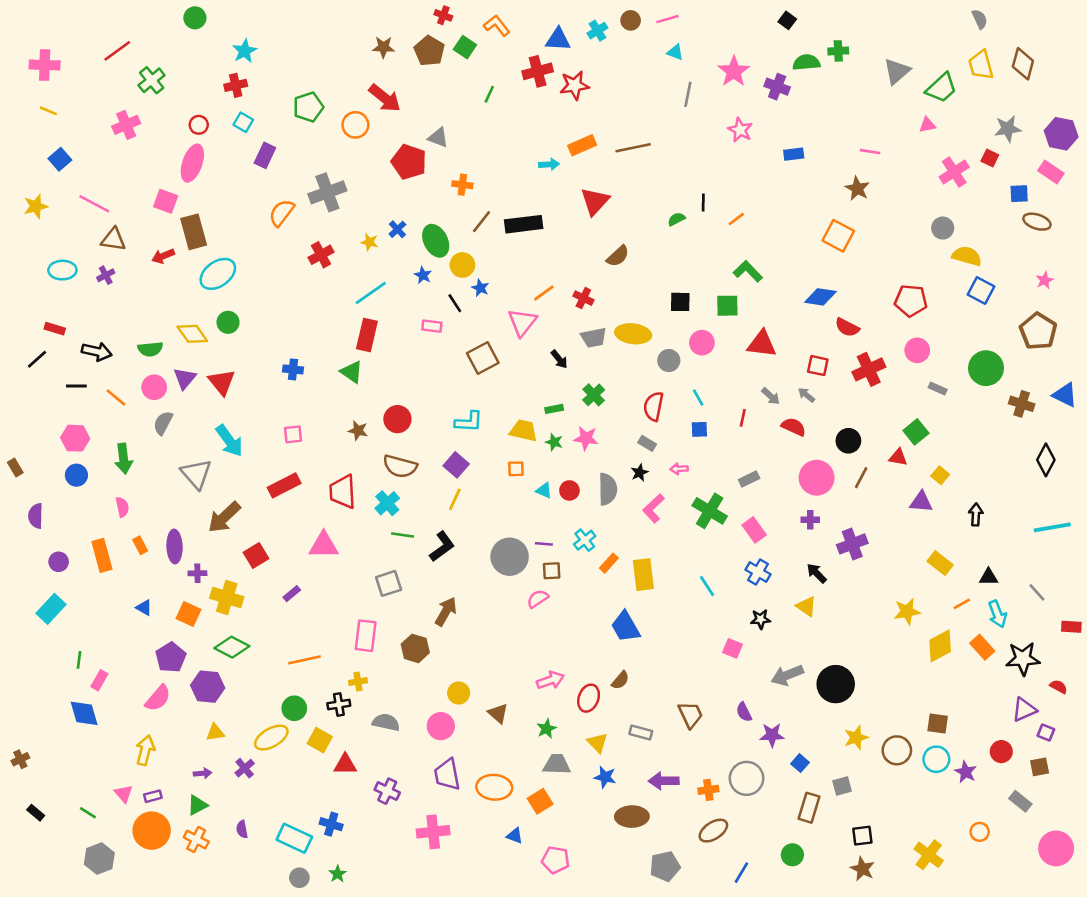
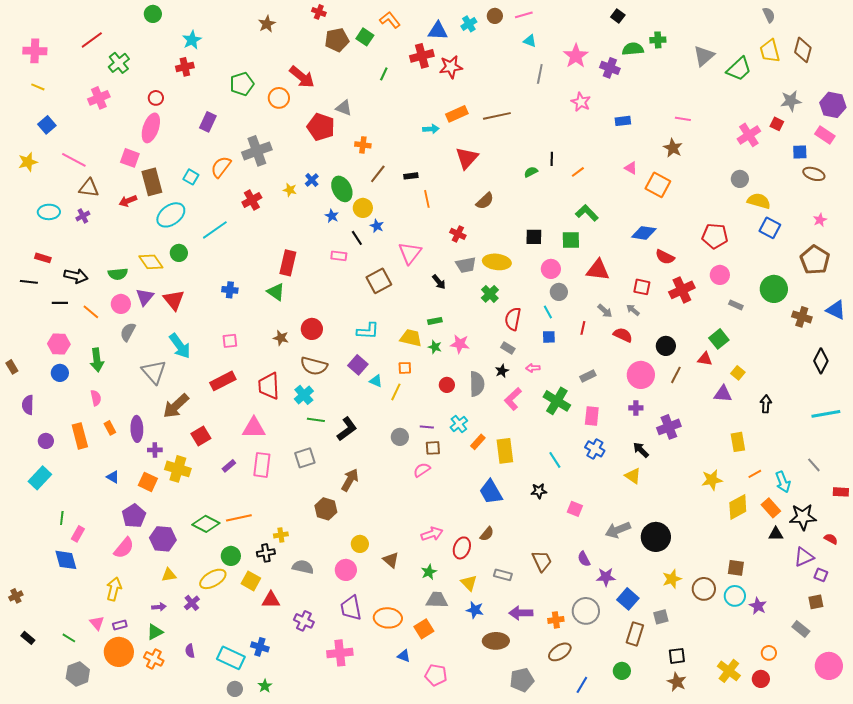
red cross: (443, 15) -> (319, 12), moved
brown star: (383, 47) -> (267, 24), moved, turned -30
brown pentagon: (429, 51) -> (337, 40), turned 30
cyan square: (243, 122) -> (191, 177), moved
pink triangle: (927, 125) -> (631, 168), moved, turned 40
black rectangle: (524, 224) -> (411, 176), size x0.5
cyan line: (371, 293) -> (215, 230), moved
orange line: (544, 293) -> (427, 199), moved, turned -66
black line: (37, 359) -> (29, 282), turned 48
gray circle: (669, 361) -> (559, 292), moved
green cross: (594, 395) -> (490, 294), moved
cyan triangle: (544, 490) -> (376, 381), moved
yellow line: (455, 499) -> (396, 392), moved
pink rectangle: (754, 530) -> (592, 416), turned 42
gray circle: (510, 557) -> (400, 437), size x0.6
yellow rectangle: (940, 563) -> (738, 442), turned 42
black triangle: (989, 577) -> (776, 534), moved
black star: (761, 619) -> (539, 491), moved
pink rectangle: (366, 636) -> (262, 465), moved
green diamond: (232, 647) -> (206, 524), moved
red circle: (1001, 752) -> (761, 679), moved
blue square: (800, 763) -> (628, 599), size x1.5

